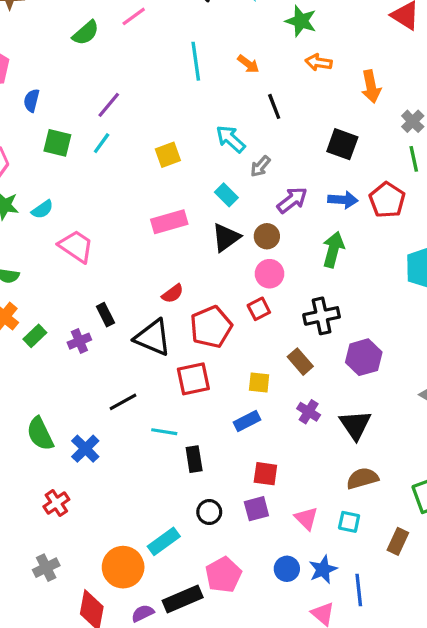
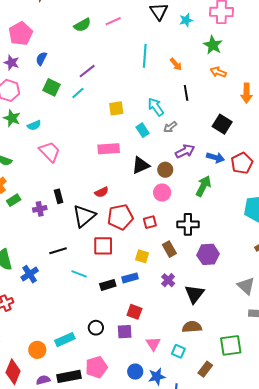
cyan rectangle: (226, 195) -> (142, 130), moved
red square: (259, 309) -> (150, 222), moved
black triangle: (153, 338) -> (84, 216), turned 45
black rectangle: (194, 459) -> (108, 285), moved, turned 70
orange circle: (123, 567) -> (37, 350), size x0.7

